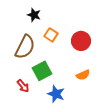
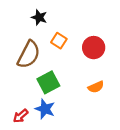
red arrow: (23, 86) -> (21, 116), moved, turned 88
blue star: (56, 94) -> (45, 109), moved

